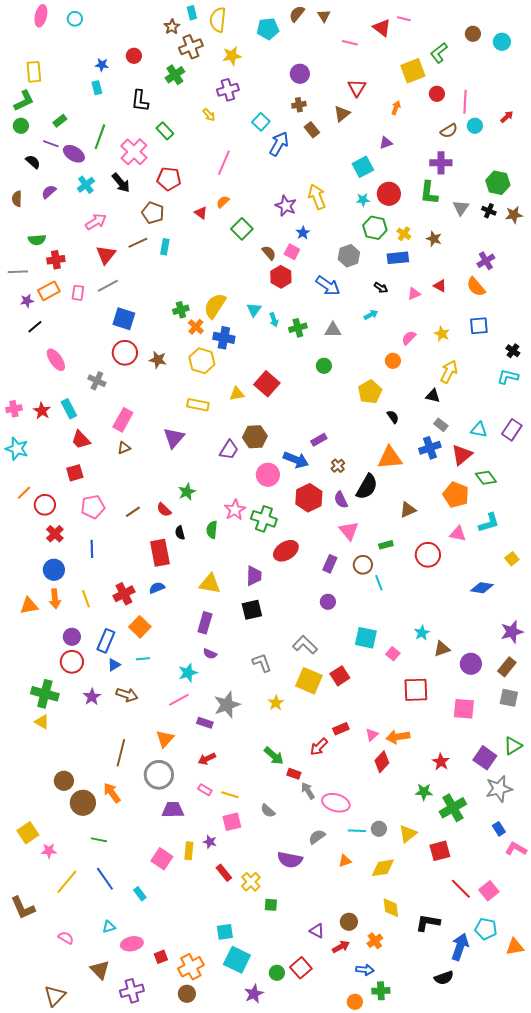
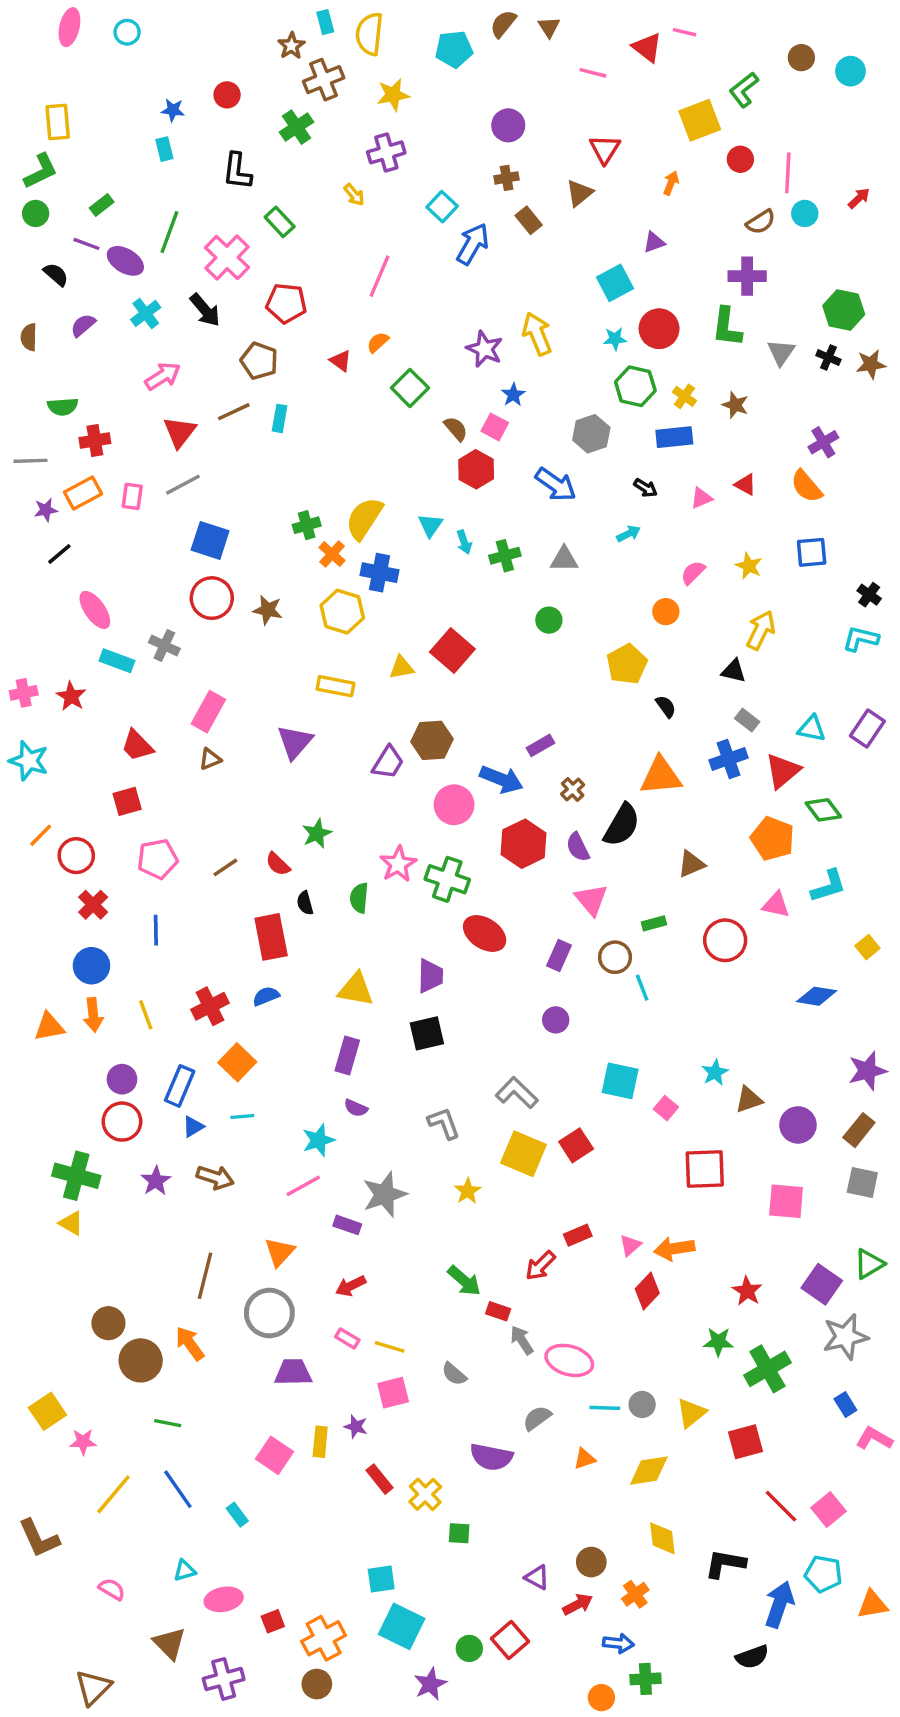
cyan rectangle: (69, 409) -> (117, 661), moved, turned -42
red ellipse: (286, 551) -> (485, 934), turned 65

